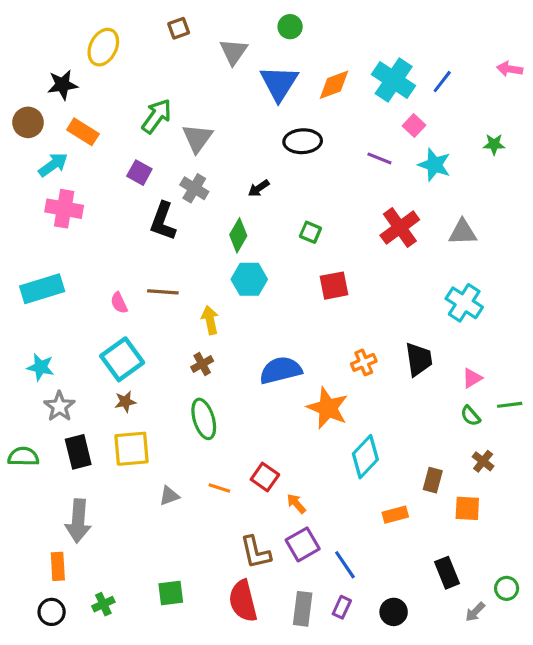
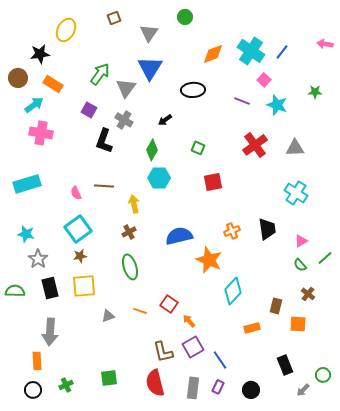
blue triangle: (279, 83) -> (150, 68), moved
green line: (510, 405) -> (325, 258), turned -35

